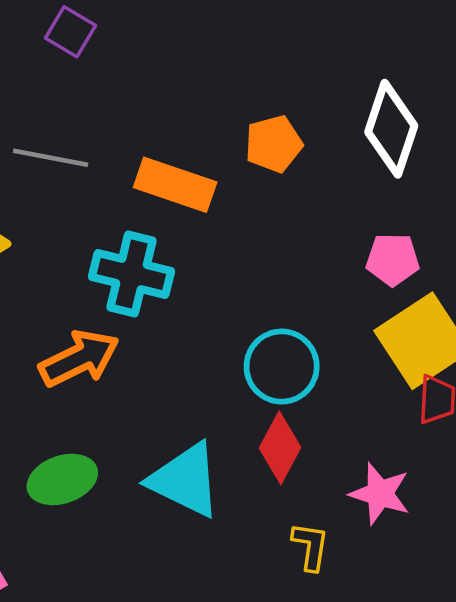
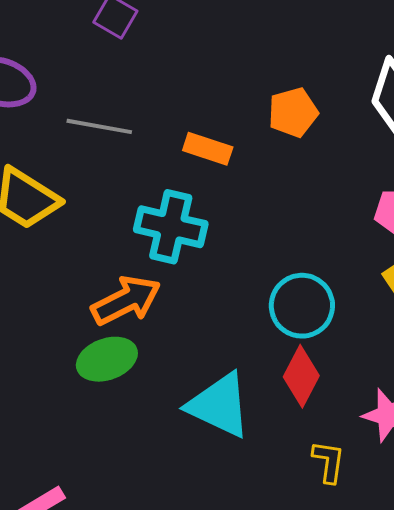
orange rectangle: (175, 185) -> (208, 149), size x0.7
green ellipse: (62, 479) -> (107, 359), moved

